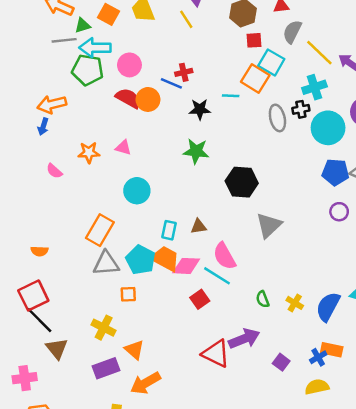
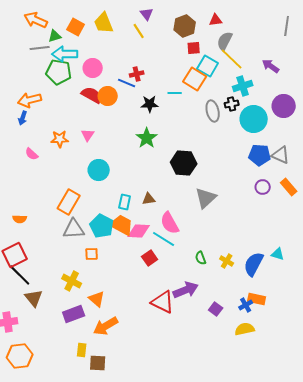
yellow line: (319, 53) -> (232, 59), moved
pink triangle: (123, 148) -> (88, 135), turned 48
green star: (196, 151) -> (147, 138), turned 30

